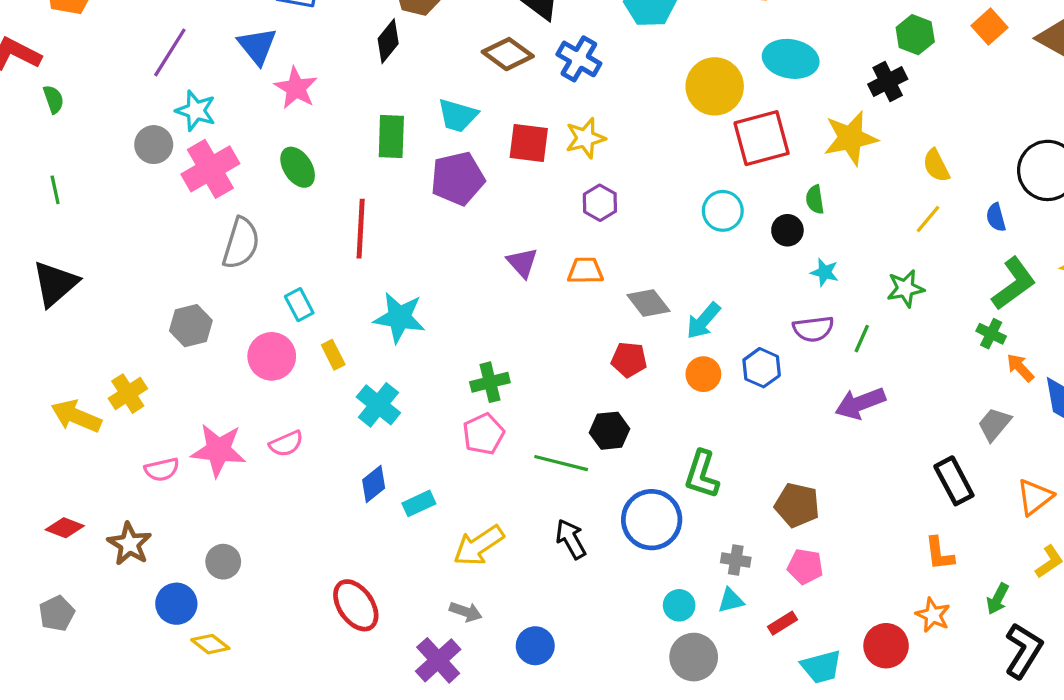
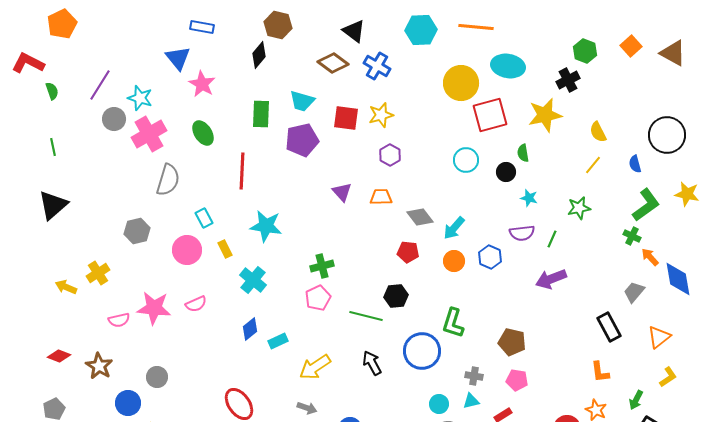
purple line: (170, 52) -> (100, 85), moved
yellow arrow: (76, 416) -> (66, 287), size x0.7

